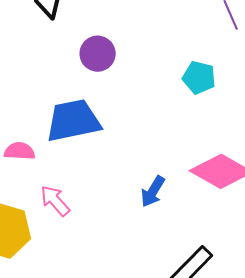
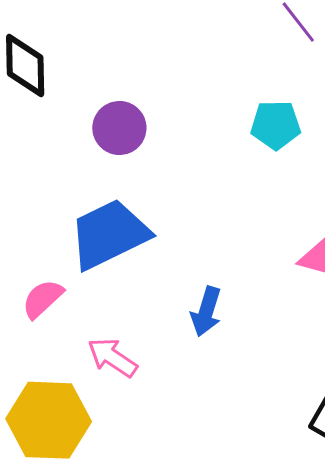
pink semicircle: (20, 151) -> (43, 299), turned -32
blue arrow: (153, 191) -> (206, 312), moved

